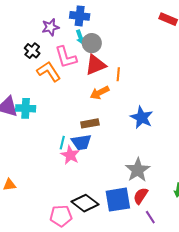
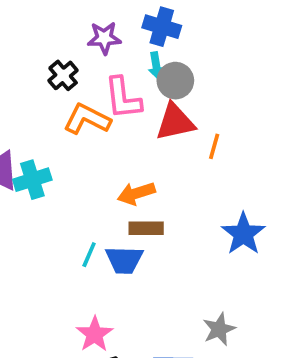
orange L-shape: (49, 71) -> (87, 119), turned -40
orange arrow: (100, 93) -> (136, 193), moved
cyan cross: (26, 108) -> (32, 180), turned -30
pink star: (70, 155) -> (95, 334), moved
gray star: (138, 170) -> (219, 329), size x0.7

